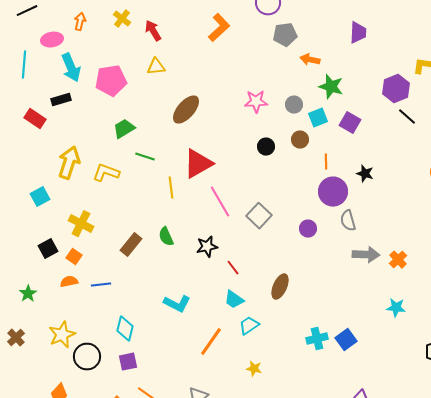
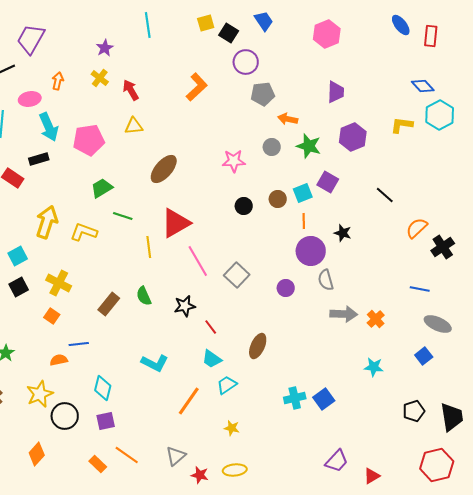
purple hexagon: (396, 89) -> (353, 137), moved
gray circle: (294, 105) -> (272, 147), moved
black line: (407, 117) -> (385, 195), moved
cyan square: (318, 118) -> (303, 193), moved
black square: (48, 249) -> (19, 287), moved
orange semicircle: (69, 282) -> (59, 360), moved

